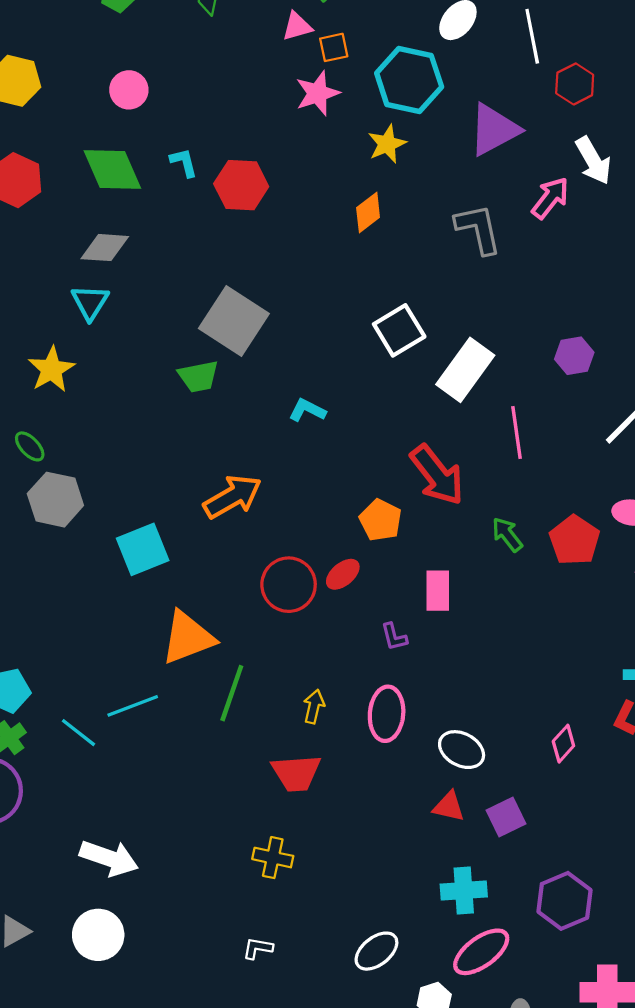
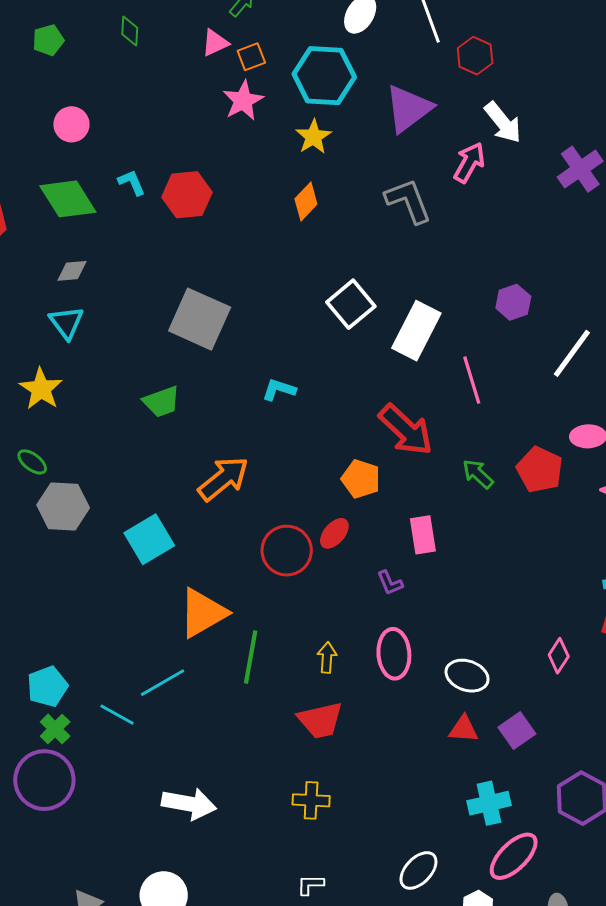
gray diamond: (105, 248) -> (72, 271), size x0.7
green trapezoid: (198, 376) -> (162, 402), moved
white arrow: (109, 858) -> (189, 804), moved

